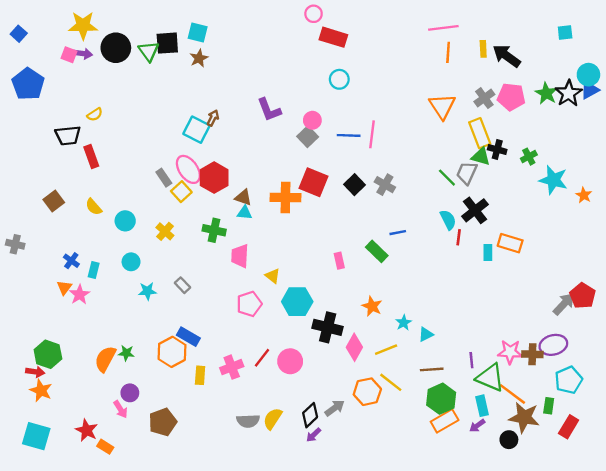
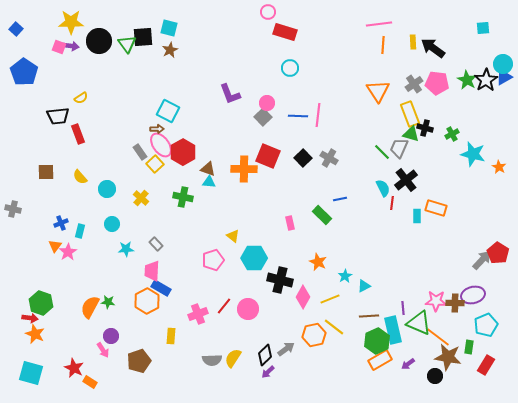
brown arrow: (213, 118) -> (157, 129), moved, turned 64
brown square: (54, 201) -> (46, 172), turned 36
pink trapezoid: (240, 256) -> (152, 271), moved
blue cross: (71, 261) -> (61, 223), turned 32
yellow rectangle: (200, 375) -> (171, 336), moved
cyan rectangle: (482, 406) -> (393, 330), moved, size x1.5

